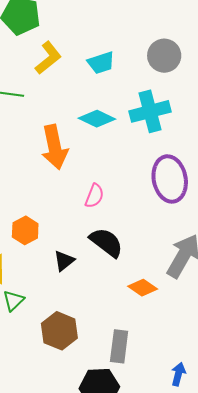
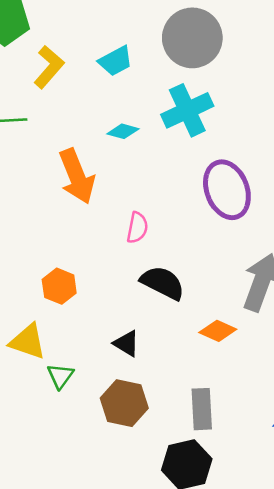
gray circle: (164, 56) -> (192, 38), size x1.4
cyan diamond: (97, 119) -> (123, 131), size x0.7
black triangle: (64, 261) -> (126, 343), moved, turned -40

